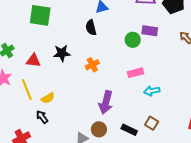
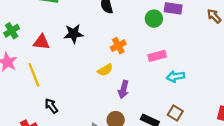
orange cross: (92, 65) -> (118, 46), moved
yellow semicircle: (48, 98) -> (105, 70), moved
purple arrow: (106, 102) -> (123, 89), size x0.7

